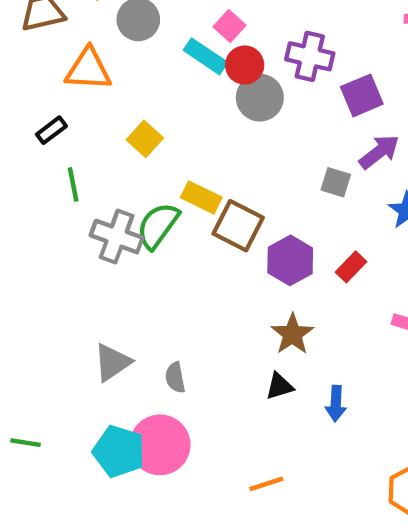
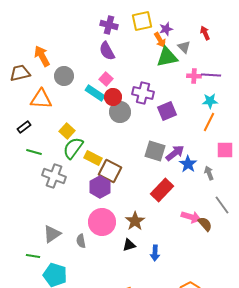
purple arrow: (379, 152) -> (175, 153), moved
gray square: (336, 182) -> (155, 151), size x1.5
green line: (73, 184) -> (34, 152), turned -63
green semicircle: (158, 226) -> (73, 148), moved
purple hexagon: (290, 260) -> (100, 187), moved
red rectangle: (351, 267) -> (162, 190), size x1.6
green line: (25, 443) -> (33, 256), moved
pink circle: (160, 445) -> (102, 222), moved

